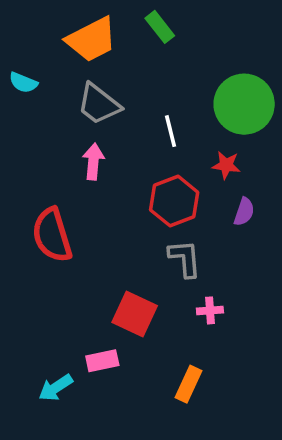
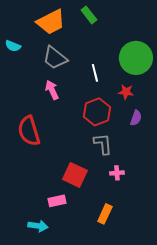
pink arrow: (93, 162) -> (52, 90), turned -30
cyan arrow: (56, 388) -> (38, 226), moved, turned -138

